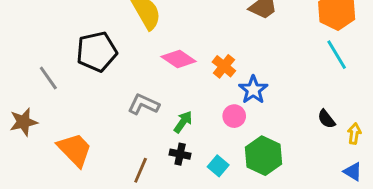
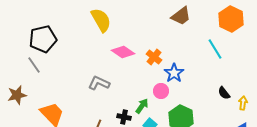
black pentagon: (97, 52) -> (43, 39), moved
cyan line: (337, 55) -> (215, 49), moved
green arrow: (183, 122) -> (142, 106), moved

